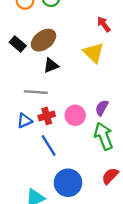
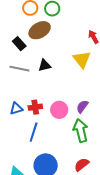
brown ellipse: (43, 40) -> (40, 30), moved
gray line: (36, 92) -> (19, 69), moved
blue line: (49, 145) -> (34, 132), turned 42

